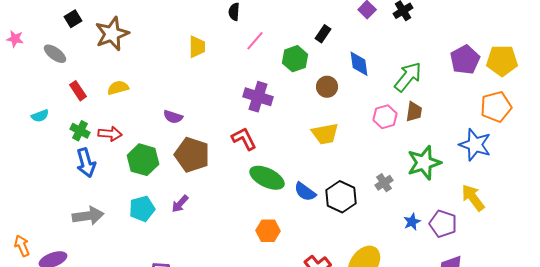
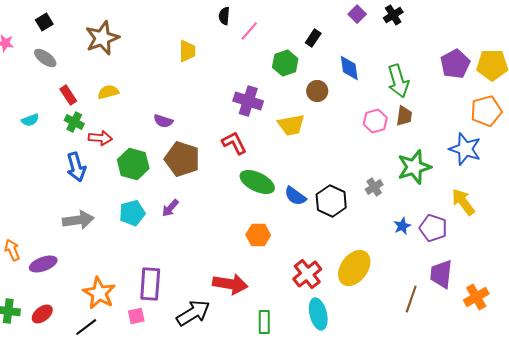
black square: (73, 19) -> (44, 22), moved
pink line: (255, 41) -> (249, 31), moved
green arrow: (408, 77) -> (398, 81), turned 124
green cross: (80, 131) -> (74, 122), moved
yellow trapezoid: (325, 134) -> (291, 125), moved

